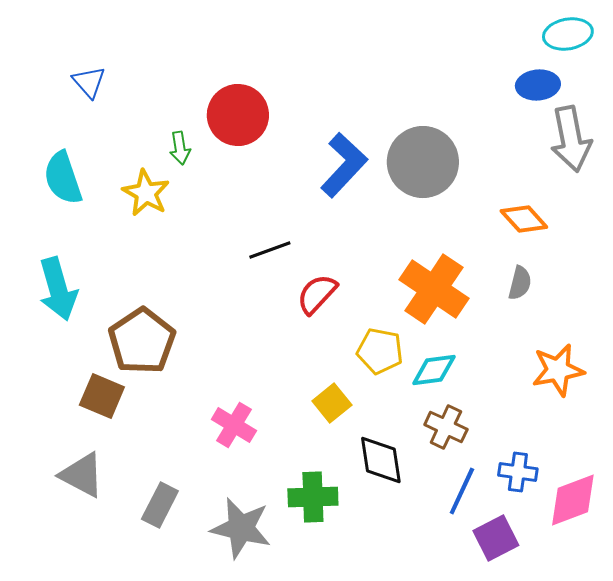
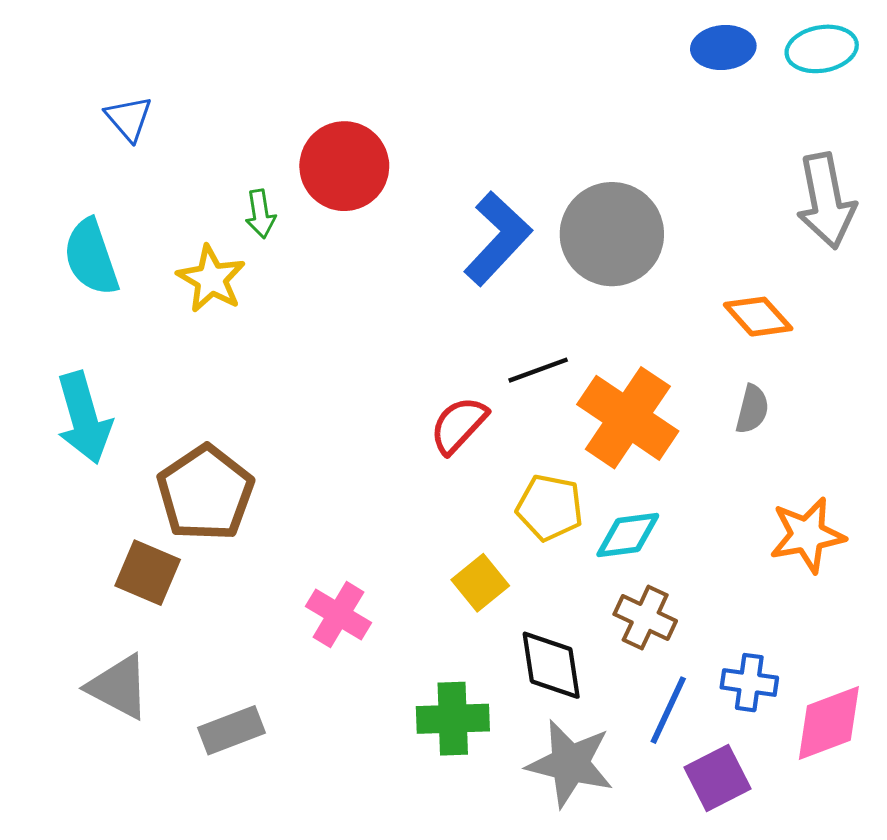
blue ellipse: (538, 85) -> (723, 48), moved
black line: (270, 250) -> (538, 370), moved
gray rectangle: (160, 505) -> (231, 730), turned 42
gray star: (241, 528) -> (570, 764), moved

